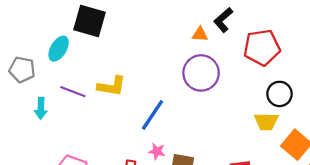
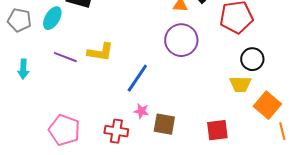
gray pentagon: (22, 70) -> (19, 20), moved
cyan arrow: (41, 108) -> (23, 69), moved

